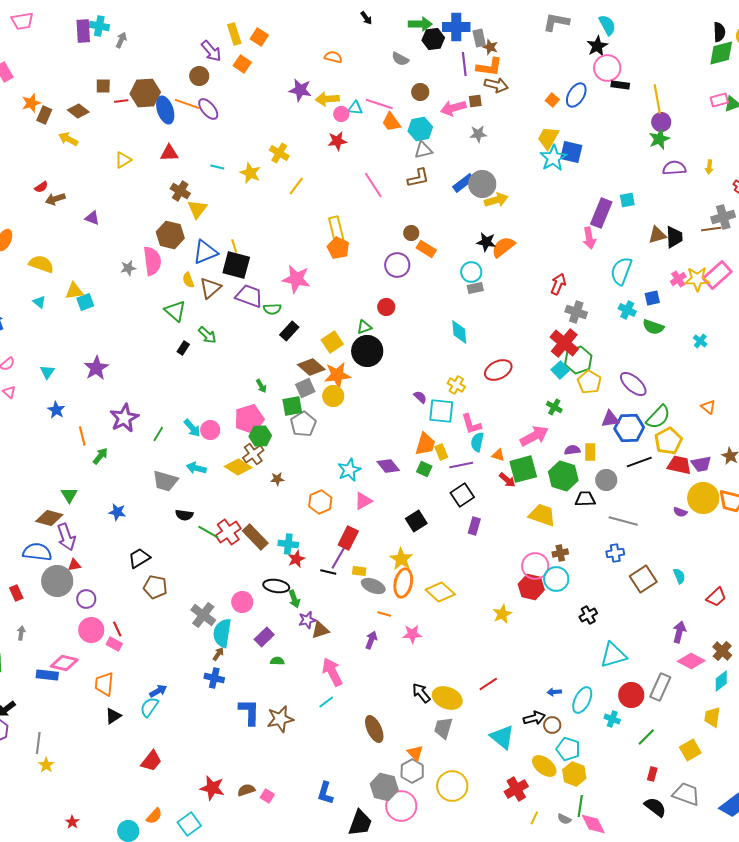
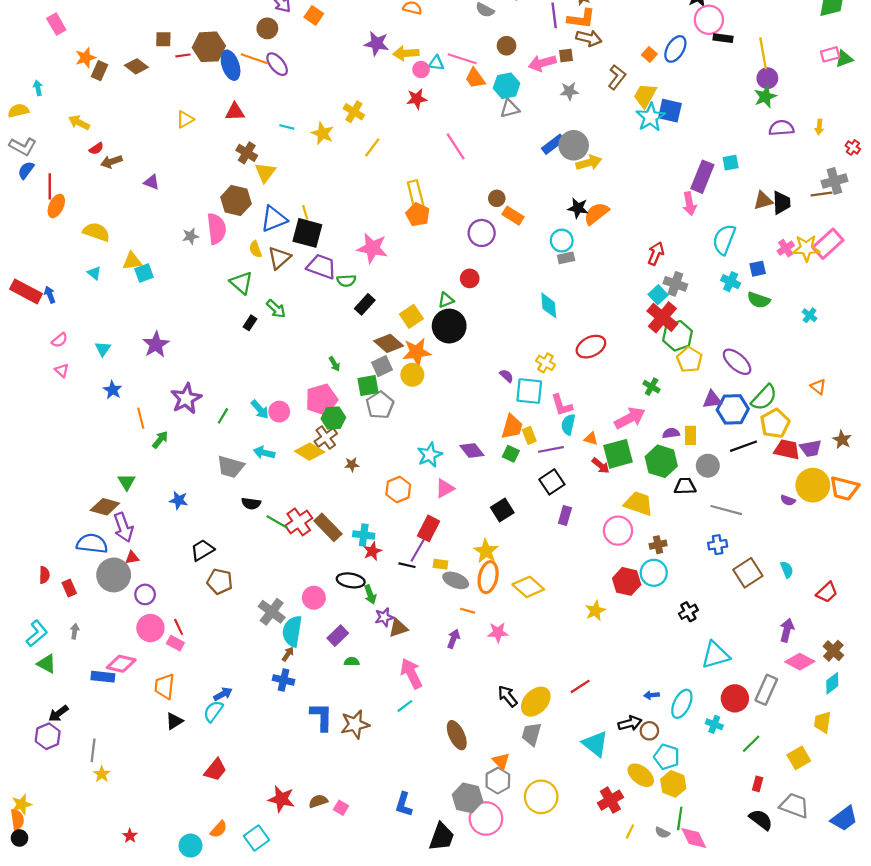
yellow arrow: (68, 139) -> (79, 123), moved
brown L-shape: (418, 178) -> (617, 77), moved, turned -40
cyan square: (560, 370) -> (658, 295), moved
pink circle: (535, 566) -> (618, 531), moved
yellow ellipse: (447, 698) -> (536, 702), turned -68

